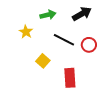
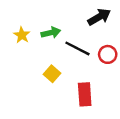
green arrow: (48, 15) -> (51, 33), moved
yellow star: (26, 32) -> (22, 35), moved

